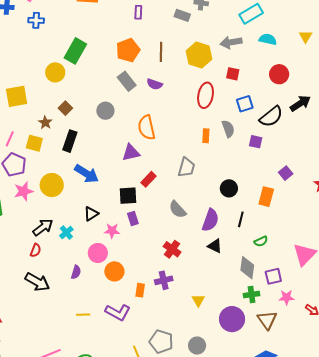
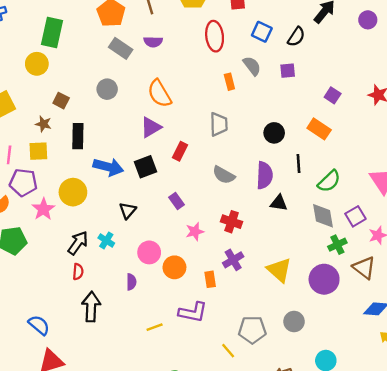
blue square: (245, 104) -> (262, 32), turned -30
black semicircle: (271, 117) -> (296, 37), size x0.7
black square: (128, 196) -> (145, 167), moved
orange rectangle: (266, 197) -> (319, 129), turned -54
pink star: (112, 231) -> (195, 232), moved
green semicircle: (261, 241) -> (329, 181), size x1.5
black arrow: (37, 282) -> (91, 307), turned -100
yellow triangle: (198, 300) -> (279, 270), size x1.6

